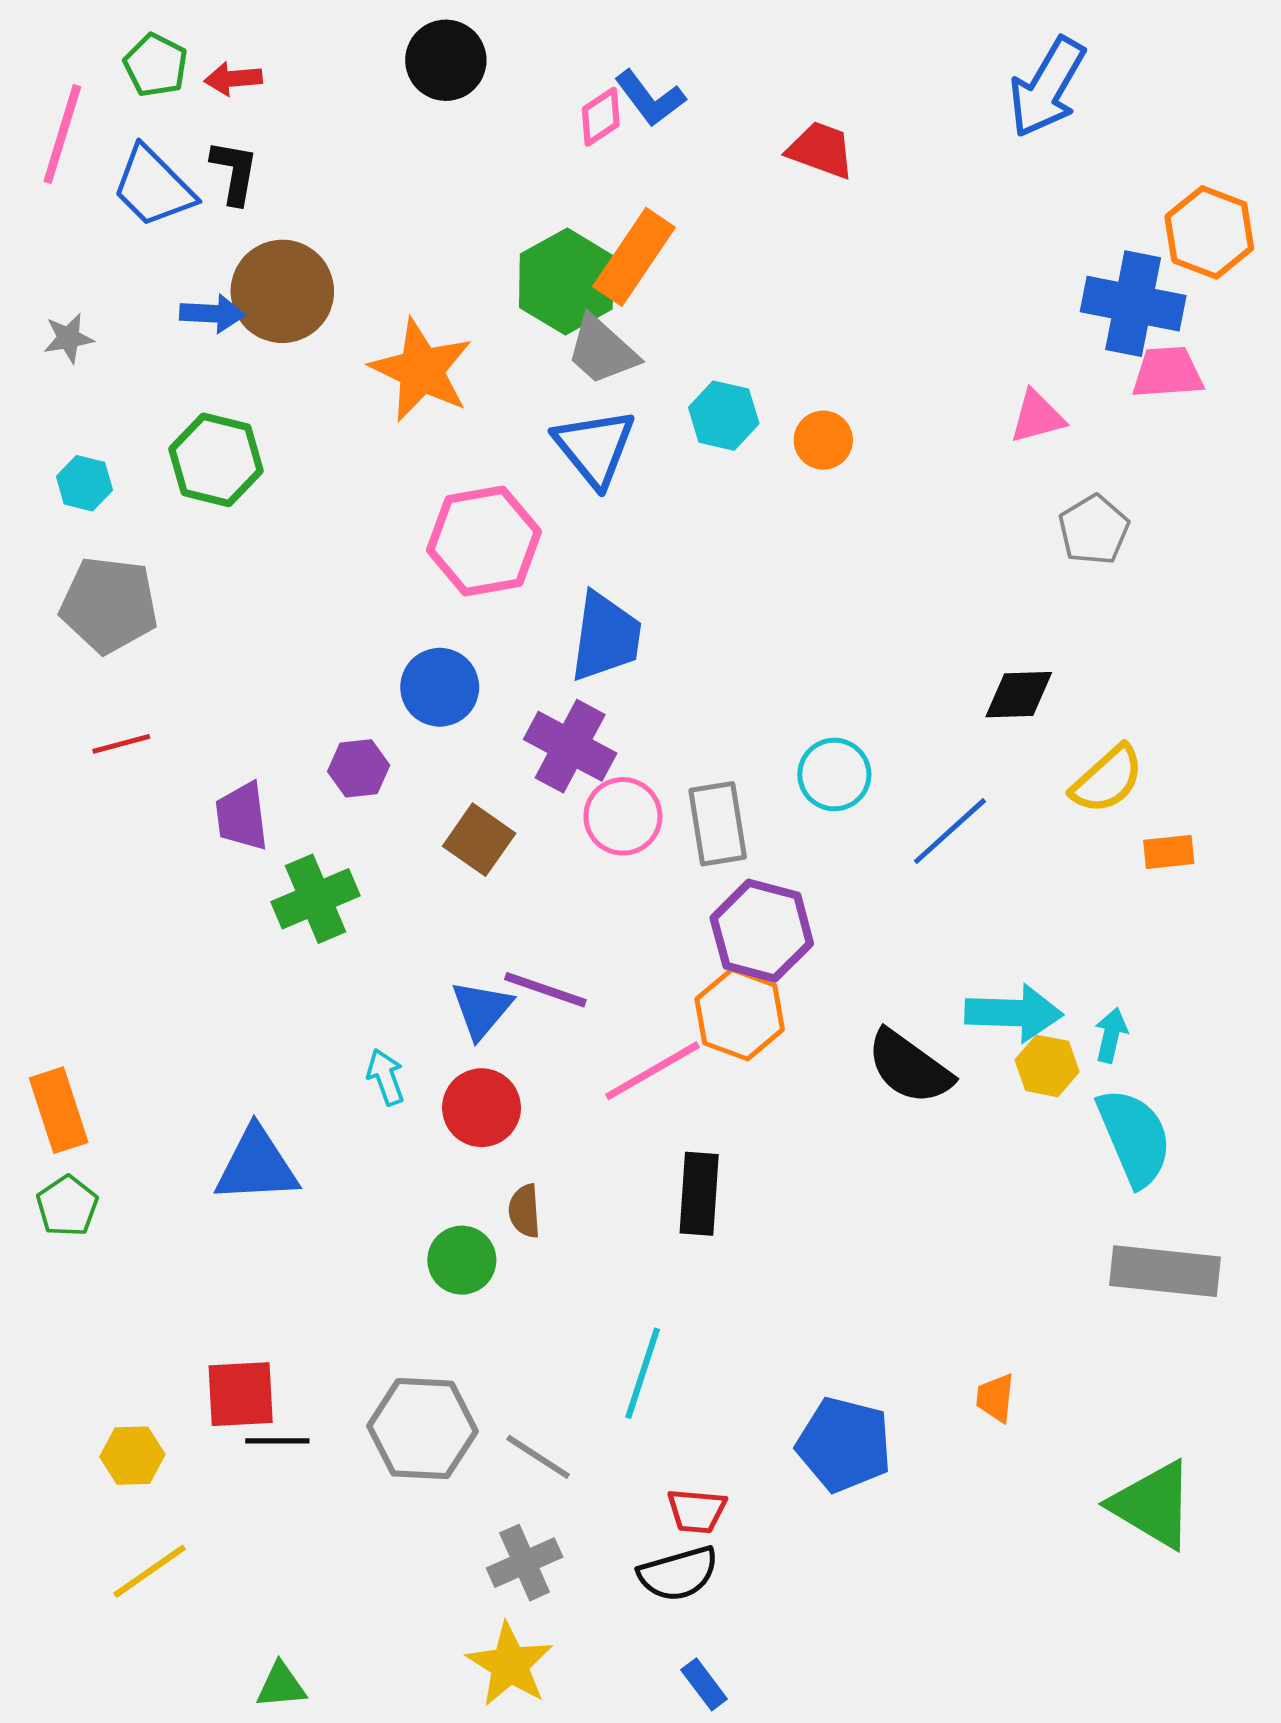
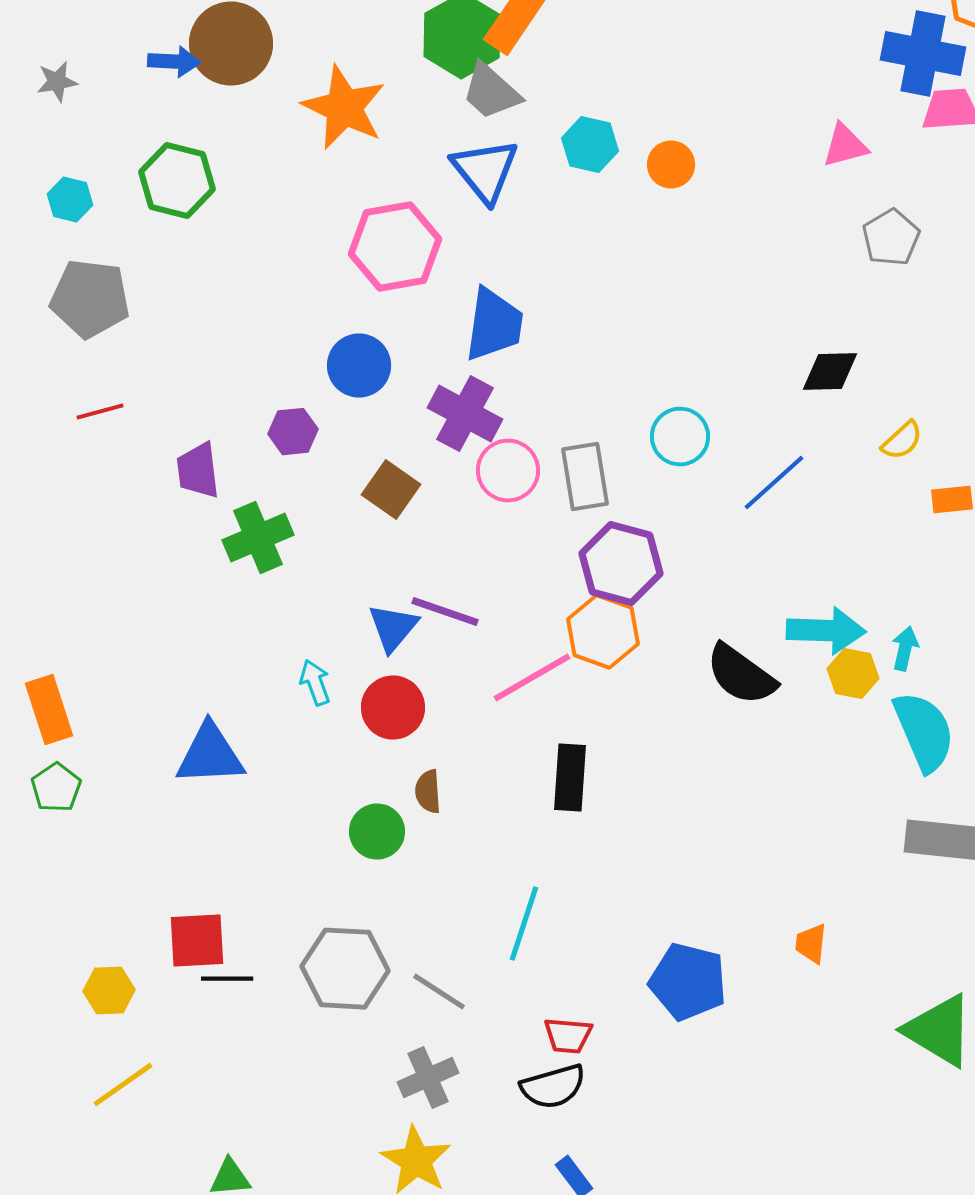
yellow semicircle: (1107, 779) -> (902, 441), size x0.7

